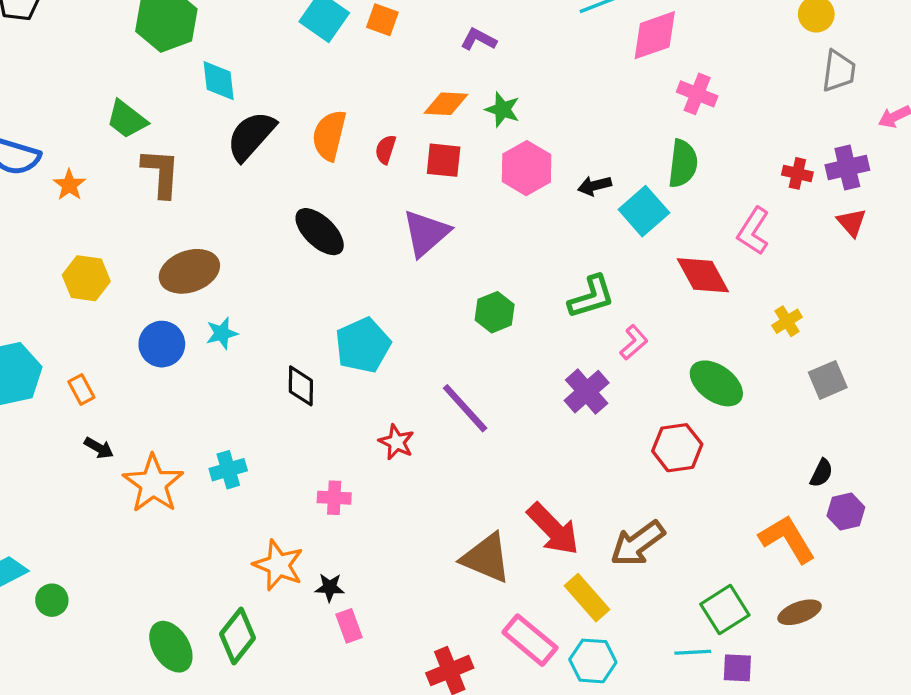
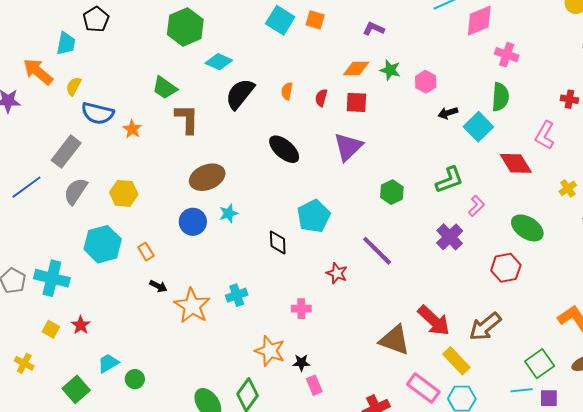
cyan diamond: (219, 81) -> (219, 62), turned -56
orange semicircle: (329, 135) -> (287, 91), size x0.6
pink hexagon: (527, 168) -> (426, 82), moved, size x0.7
yellow hexagon: (86, 278) -> (124, 193), moved

